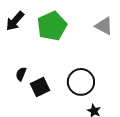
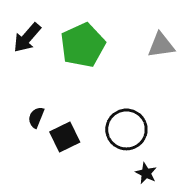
gray triangle: (104, 26) -> (161, 45), turned -36

